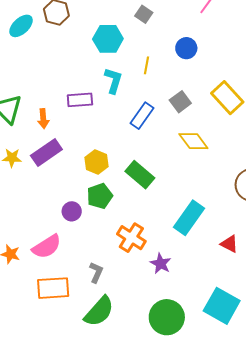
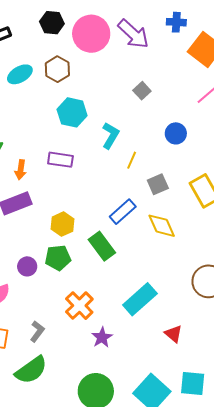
cyan hexagon: (108, 39) -> (72, 112), moved
yellow line: (146, 65) -> (132, 160), moved
cyan L-shape: (113, 81) -> (110, 135), moved
blue rectangle: (142, 116) -> (123, 212), moved

